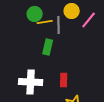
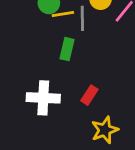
red rectangle: (64, 80) -> (89, 95), turned 32

